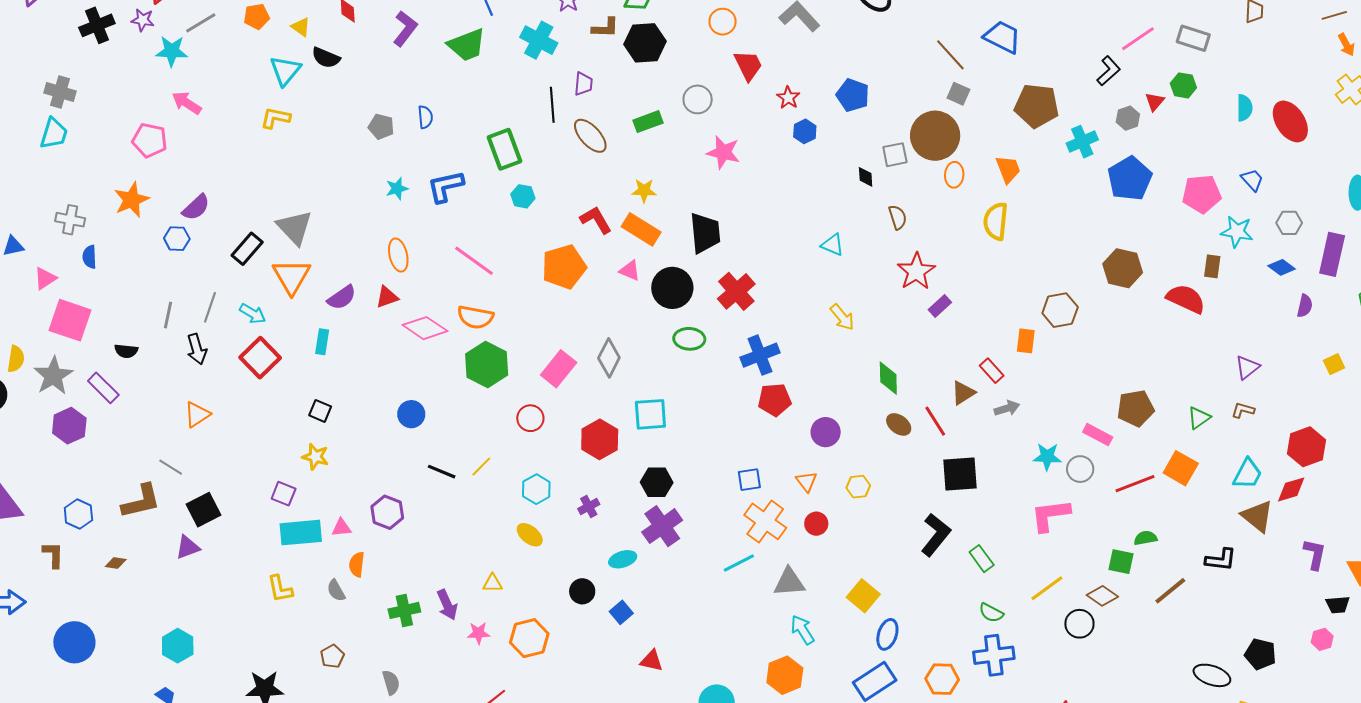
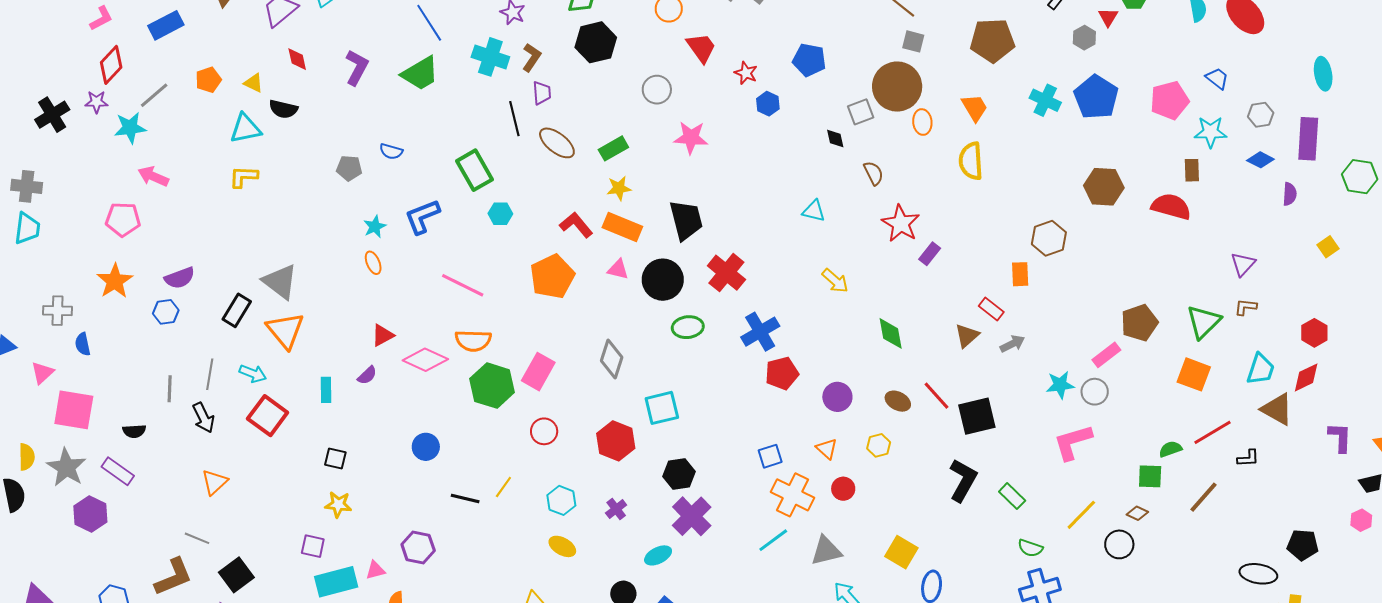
brown L-shape: (605, 28) -> (532, 57), moved, turned -48
cyan triangle: (285, 71) -> (245, 129), turned 48
blue semicircle: (425, 117) -> (391, 151), turned 120
green rectangle: (648, 122) -> (613, 148), moved
cyan cross: (1082, 142) -> (1045, 100), moved, turned -32
purple semicircle: (196, 207) -> (180, 278), turned 32
orange ellipse: (398, 255) -> (373, 263), moved, size x0.7
purple semicircle: (342, 298) -> (367, 375), moved, size x0.7
pink rectangle: (559, 369) -> (538, 372), moved
green triangle: (1199, 418) -> (1203, 322), size x1.5
red line: (935, 421) -> (937, 396), moved
brown ellipse: (899, 424) -> (898, 401), moved
pink rectangle: (1098, 435) -> (1106, 355), turned -56
red hexagon: (1307, 447) -> (1314, 333), size x0.7
red line: (1135, 484) -> (1212, 432), moved
black L-shape: (1221, 560) -> (1248, 458), size x0.7
brown diamond: (1102, 596) -> (1137, 513), size x0.7

